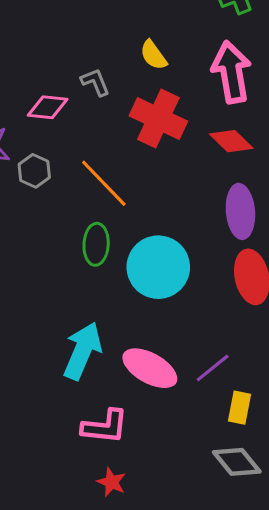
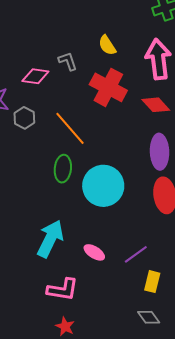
pink ellipse: (150, 368) -> (94, 252), size x0.6
gray diamond: (237, 462) -> (149, 317), size x0.7

